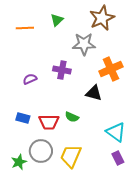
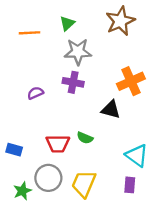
gray star: (84, 44) -> (78, 52), moved
blue rectangle: (23, 118) -> (14, 150), moved
purple rectangle: (118, 158) -> (130, 185), moved, turned 32

